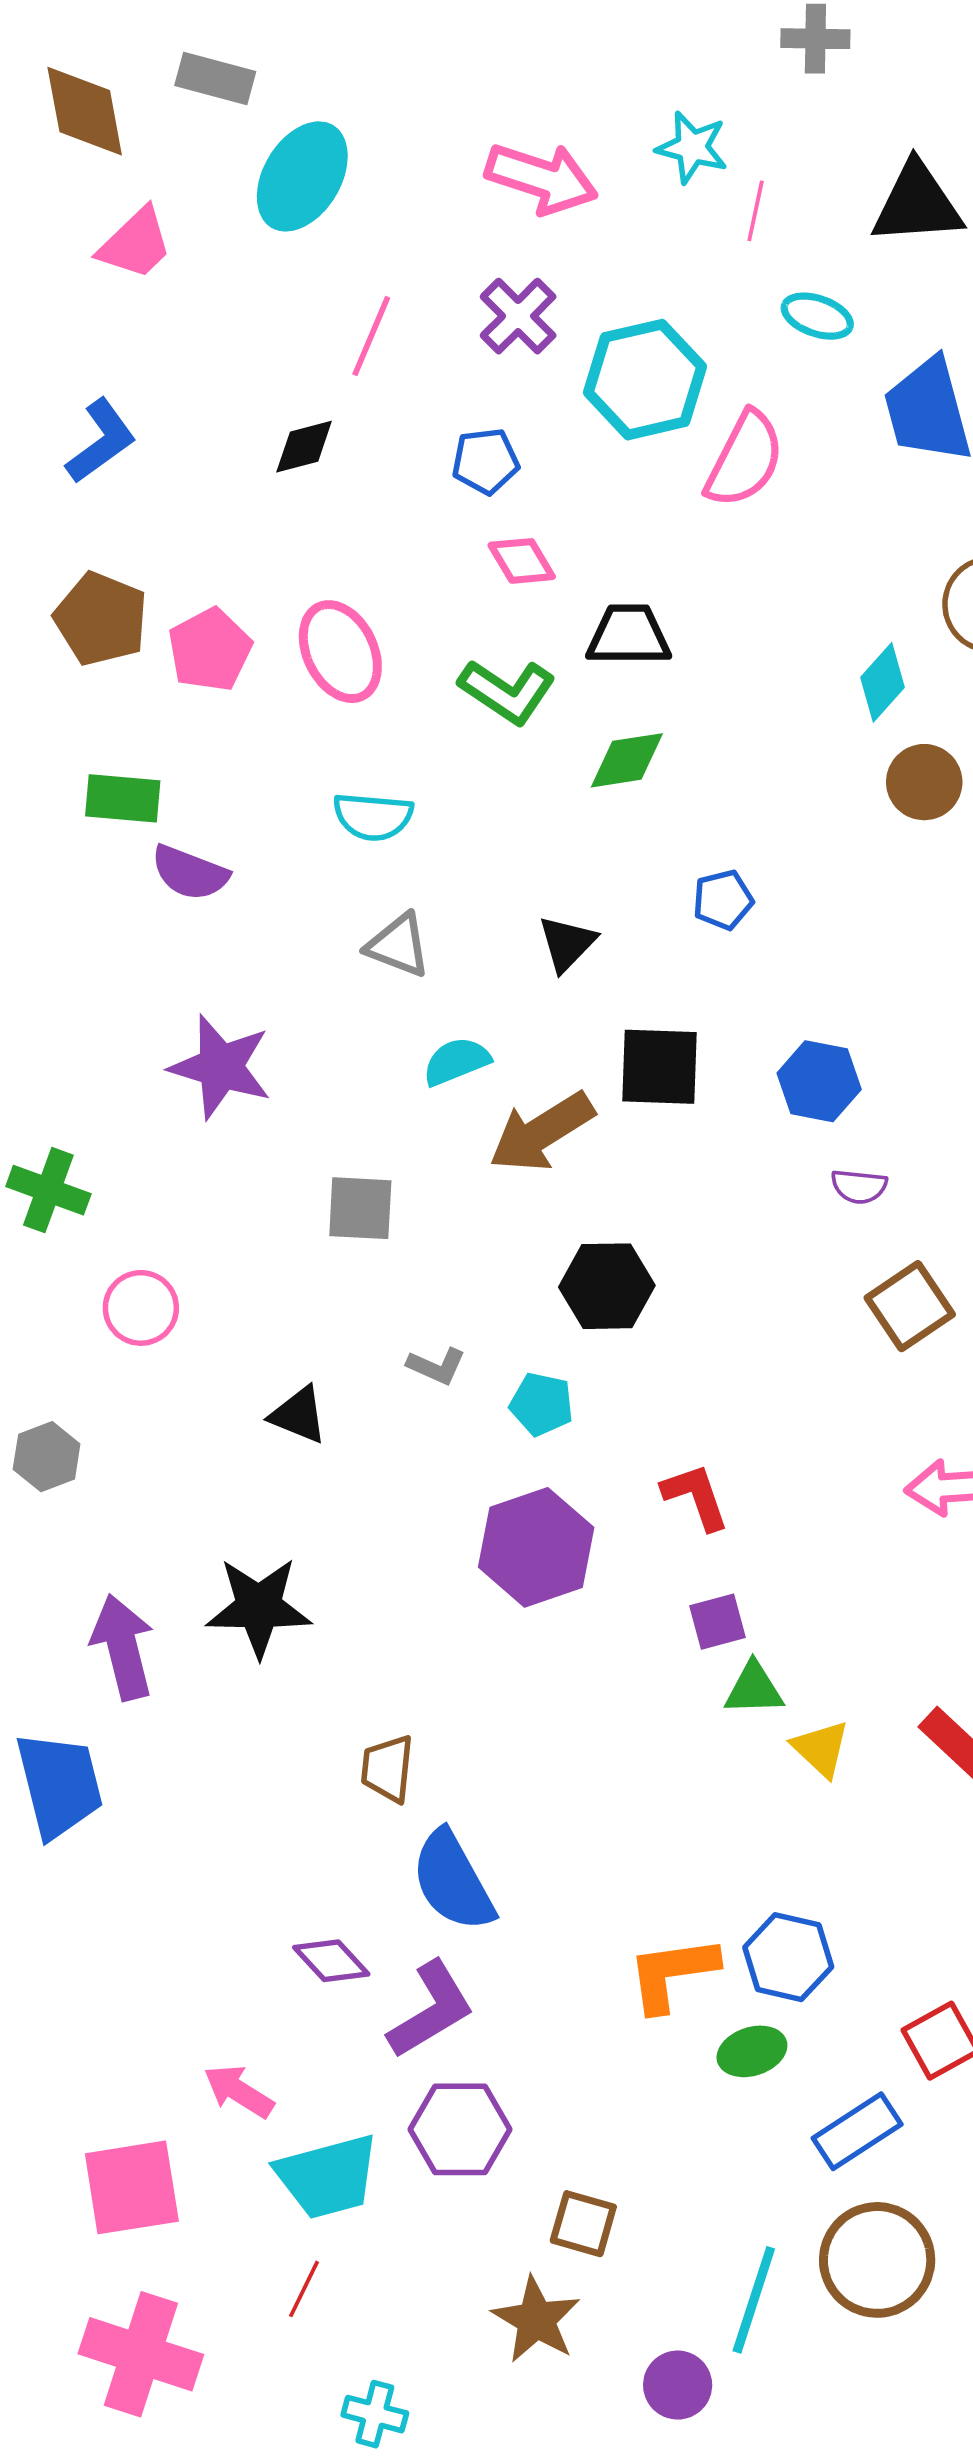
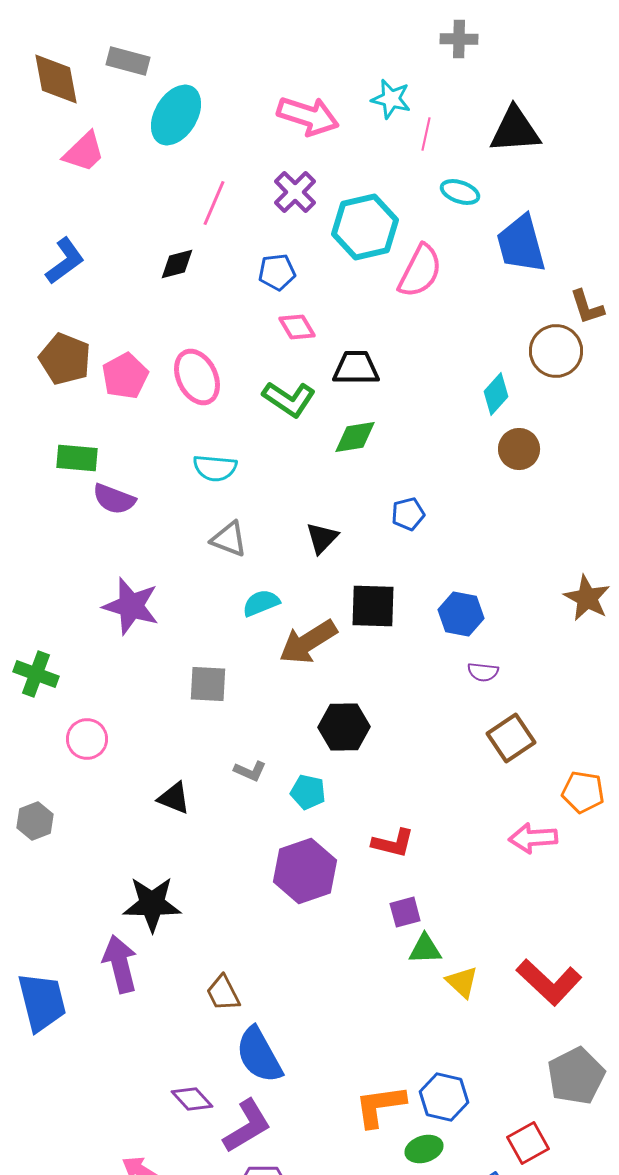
red L-shape: (696, 1497) -> (393, 843), turned 123
purple arrow: (123, 1647) -> (120, 964), moved
brown trapezoid: (387, 1769) -> (223, 993), turned -33

